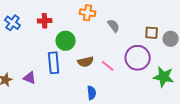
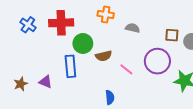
red cross: (45, 21) -> (61, 23), size x1.6
gray semicircle: (114, 26) -> (133, 28), turned -40
brown semicircle: (86, 62) -> (104, 56), moved

